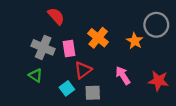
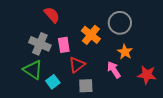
gray circle: (156, 25) -> (120, 23), moved
orange star: (135, 41) -> (125, 52), moved
green triangle: (36, 75) -> (33, 70), size x1.5
cyan square: (67, 88) -> (53, 82), moved

